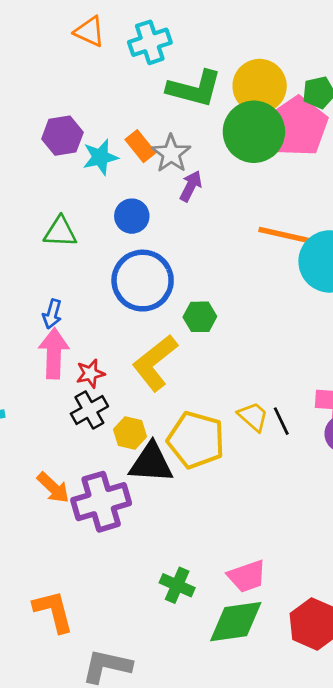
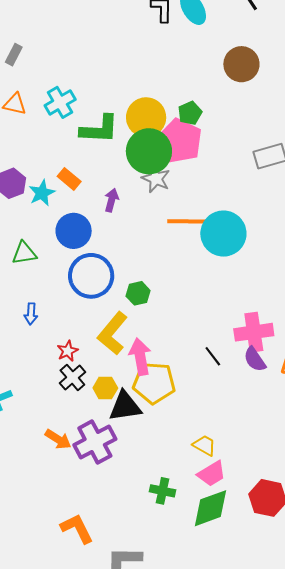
gray star: (171, 154) -> (156, 179), moved
blue circle: (132, 216) -> (74, 231), size x1.4
pink arrow: (54, 353) -> (140, 357), moved
yellow trapezoid: (253, 417) -> (204, 445), moved

